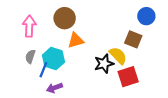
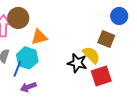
brown circle: (65, 18) -> (18, 18), moved
orange triangle: (76, 40) -> (39, 37), moved
black star: (104, 64) -> (77, 63), turned 30

